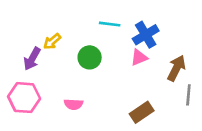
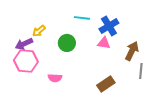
pink triangle: (139, 57) -> (104, 43), turned 32
purple arrow: (32, 59) -> (24, 44), turned 36
pink hexagon: (24, 98) -> (26, 61), moved

